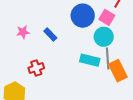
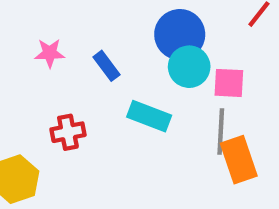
pink square: (107, 17) -> (229, 83), moved, turned -35
cyan circle: (104, 37) -> (189, 67), moved
cyan rectangle: (90, 60) -> (149, 116), moved

